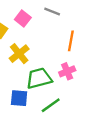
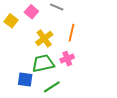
yellow cross: (19, 54) -> (44, 38), moved

